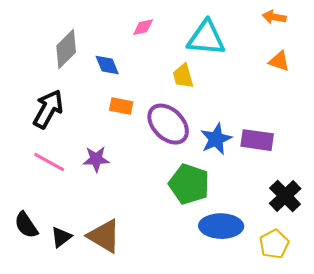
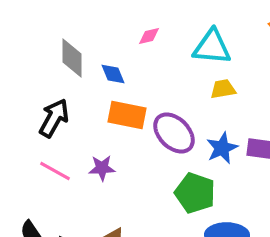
gray diamond: (66, 49) -> (72, 58), turned -45
yellow trapezoid: (183, 76) -> (223, 89), moved, turned 96
orange rectangle: (121, 106) -> (127, 115), size x1.6

